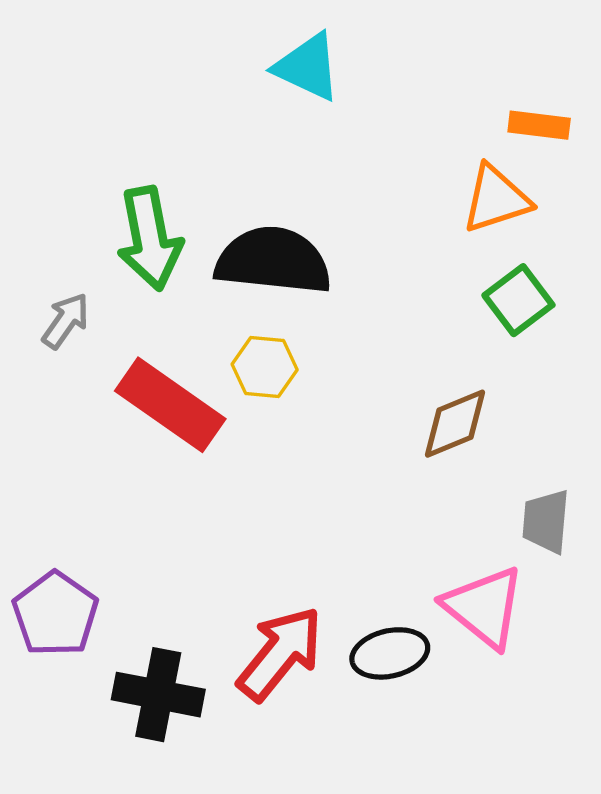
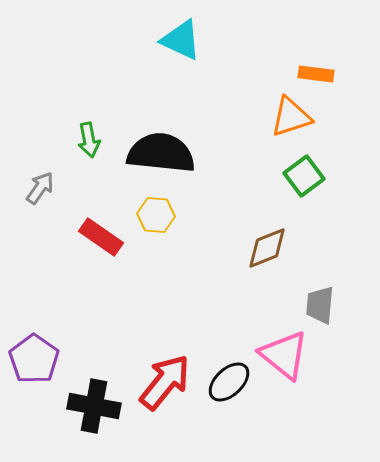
green arrow: (150, 238) -> (89, 140), size x0.6
red rectangle: (170, 405) -> (101, 237), size x0.7
black ellipse: (390, 653) -> (229, 382), turned -30

